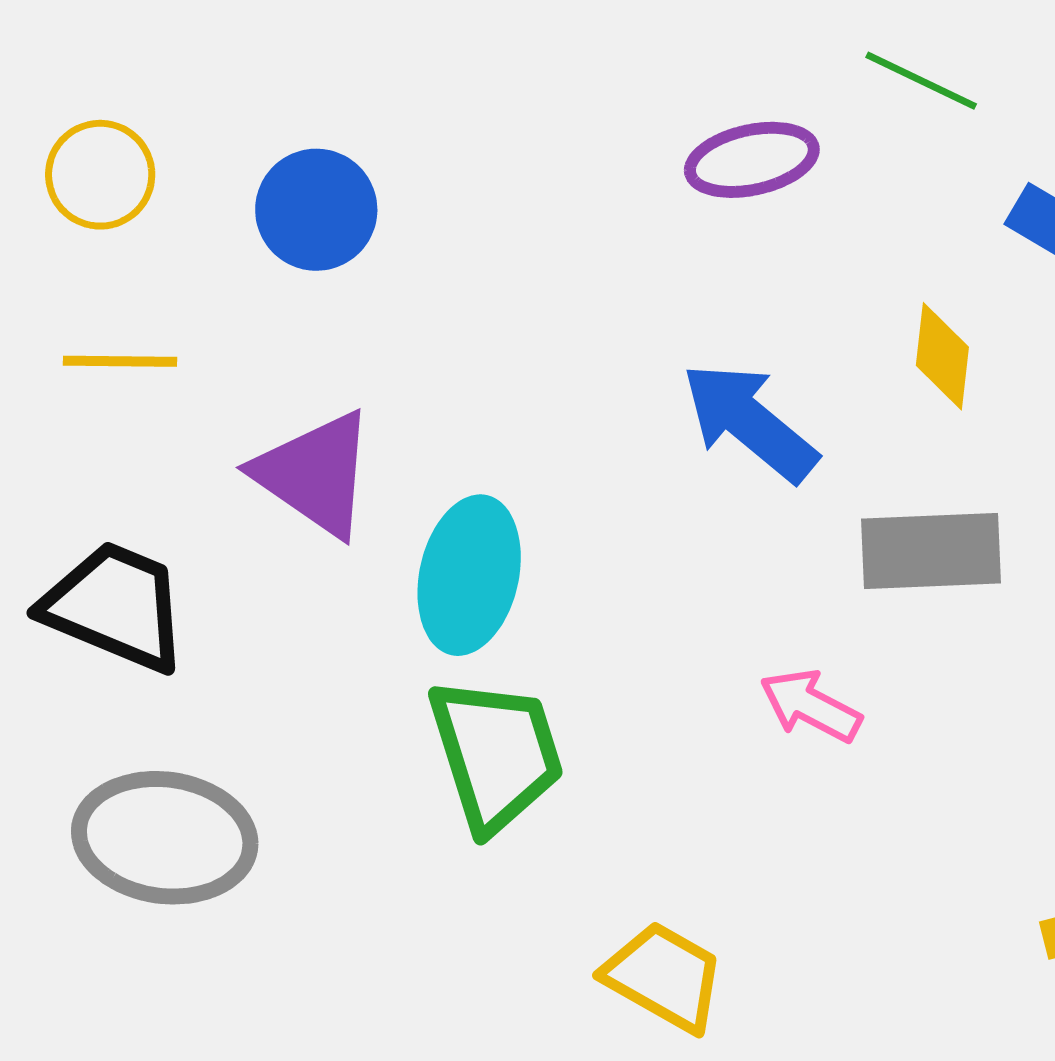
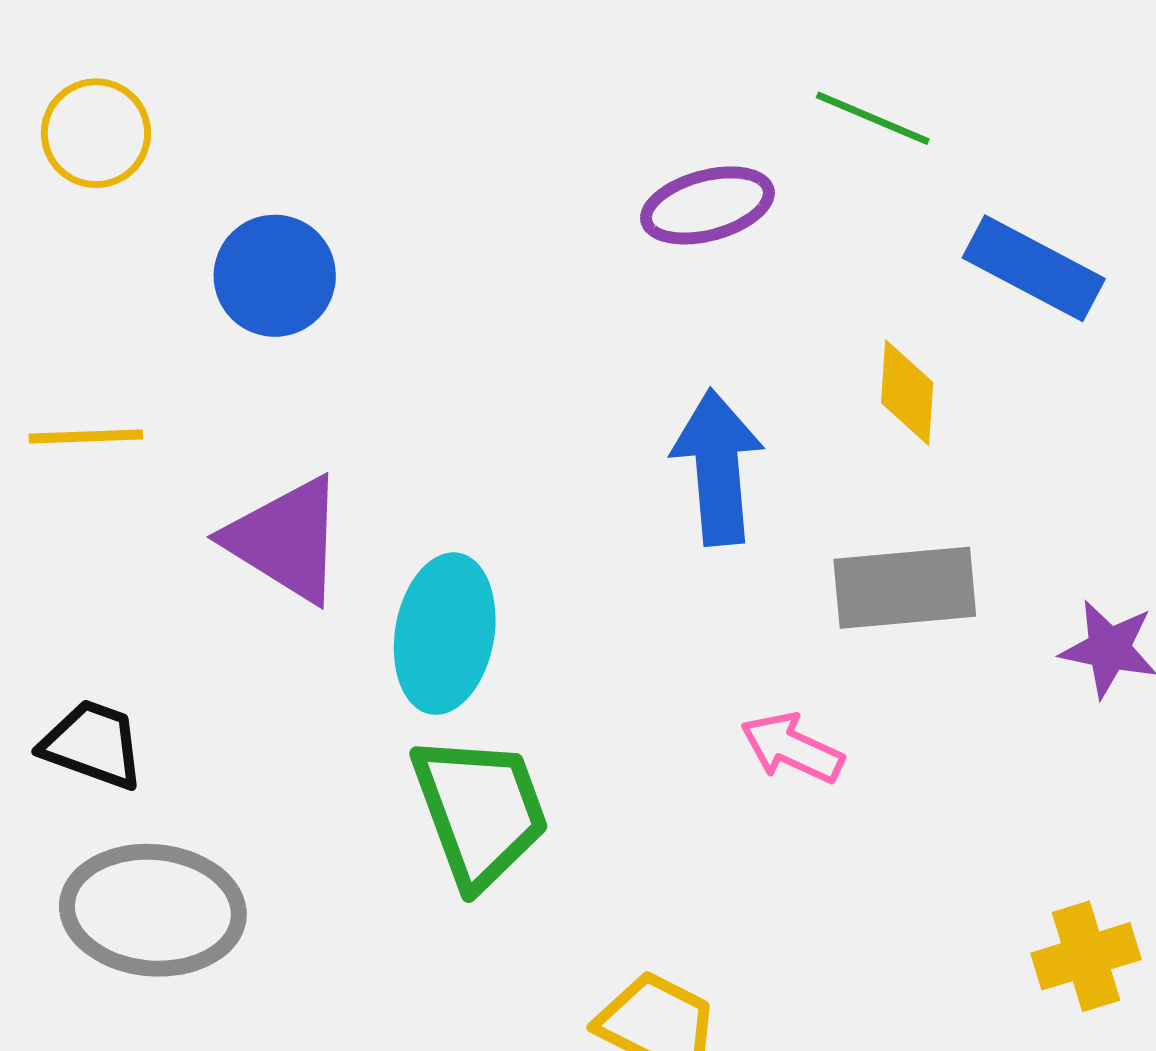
yellow circle: (100, 175) -> (96, 133), moved
blue arrow: (750, 422) -> (717, 467), turned 48
black trapezoid: (115, 606) -> (93, 744), moved, size x0.7

